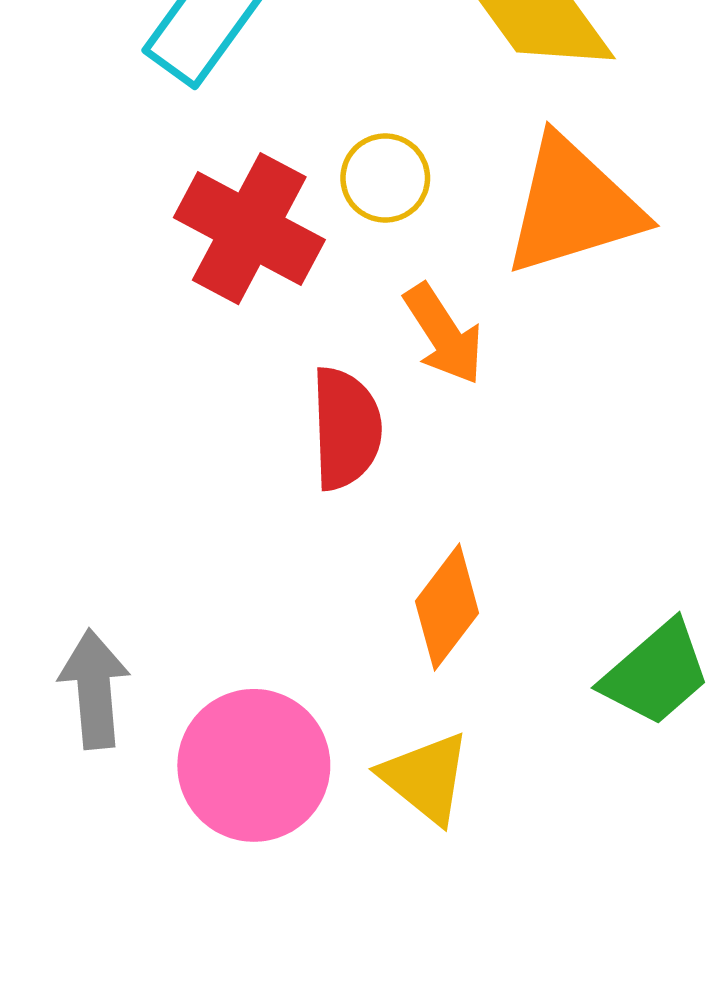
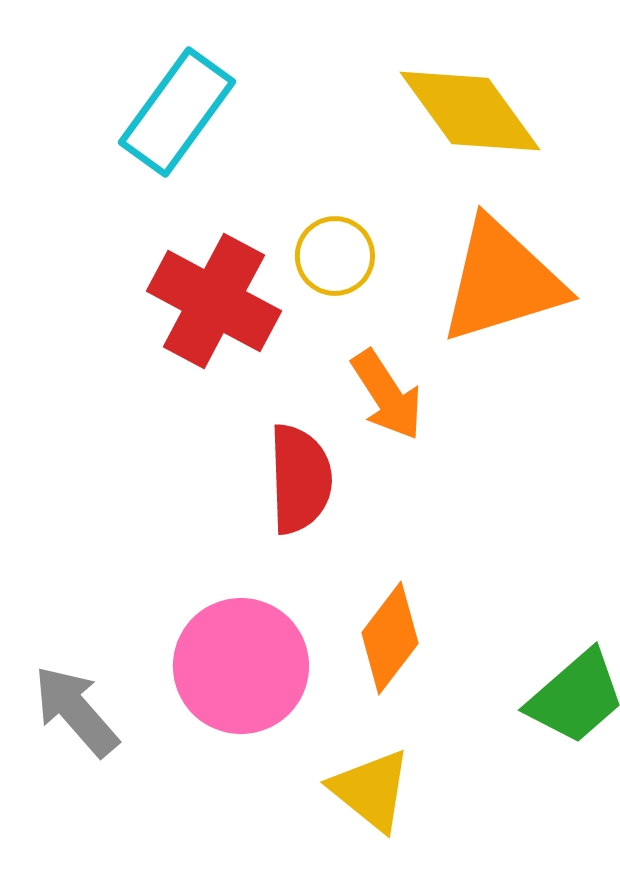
gray arrow: (94, 689) -> (76, 711), turned -36
pink circle: (254, 765) -> (241, 666), moved

